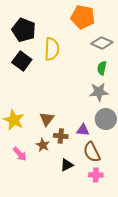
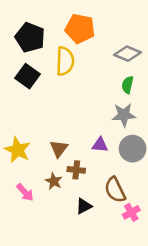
orange pentagon: (83, 17) -> (80, 29), moved
purple triangle: (83, 130) -> (100, 145), moved
pink cross: (96, 175) -> (131, 212), moved, turned -32

